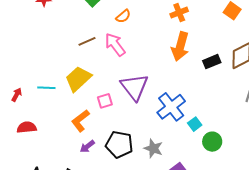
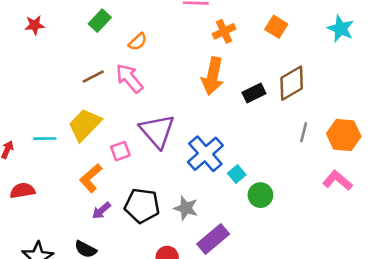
orange cross: (179, 13) -> (224, 31), moved

